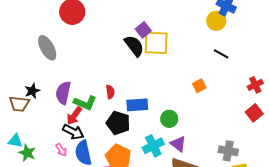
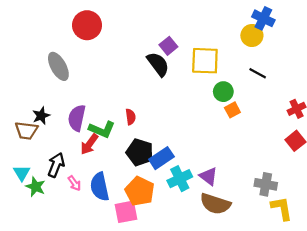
yellow square: (156, 43) -> (205, 61), moved
blue rectangle: (137, 105) -> (161, 158), moved, turned -30
green circle: (169, 119) -> (223, 92), moved
black arrow: (73, 132) -> (56, 165), moved, turned -95
cyan triangle: (15, 141) -> (22, 173), turned 49

